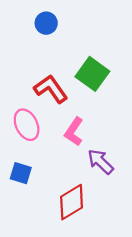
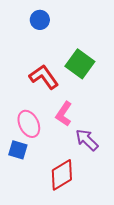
pink ellipse: (27, 125) -> (29, 124), moved

